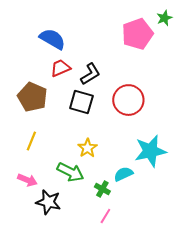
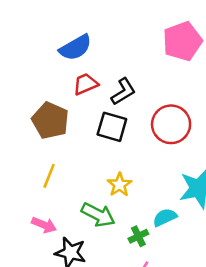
blue semicircle: (52, 39) -> (75, 48), turned 120
green cross: (102, 189) -> (138, 236), turned 35

